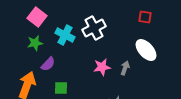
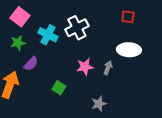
white ellipse: (146, 50) -> (129, 50), turned -45
green square: (61, 88) -> (59, 88), moved, turned 32

